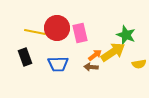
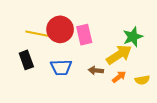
green star: (126, 35) -> (133, 37), turned 30
orange arrow: (95, 55) -> (119, 77), moved
yellow semicircle: (139, 64) -> (142, 80), moved

